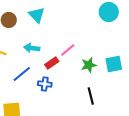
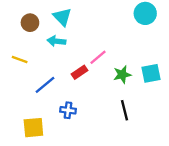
cyan arrow: (32, 48) -> (56, 41), moved
blue cross: (45, 84) -> (68, 110), moved

